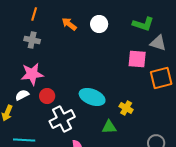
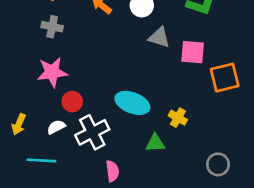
gray triangle: (158, 43) -> (159, 37), moved
white semicircle: (22, 95) -> (56, 127), moved

